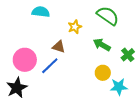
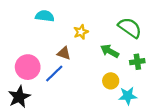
green semicircle: (108, 16) -> (130, 28), moved
green cross: (128, 55) -> (137, 62), turned 32

